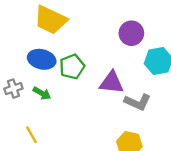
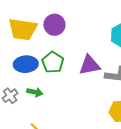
purple circle: (131, 33) -> (54, 25), moved

